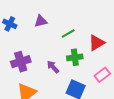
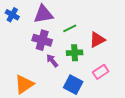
purple triangle: (41, 21) -> (43, 14), size x1.5
purple cross: (21, 62) -> (42, 40), moved, turned 30

